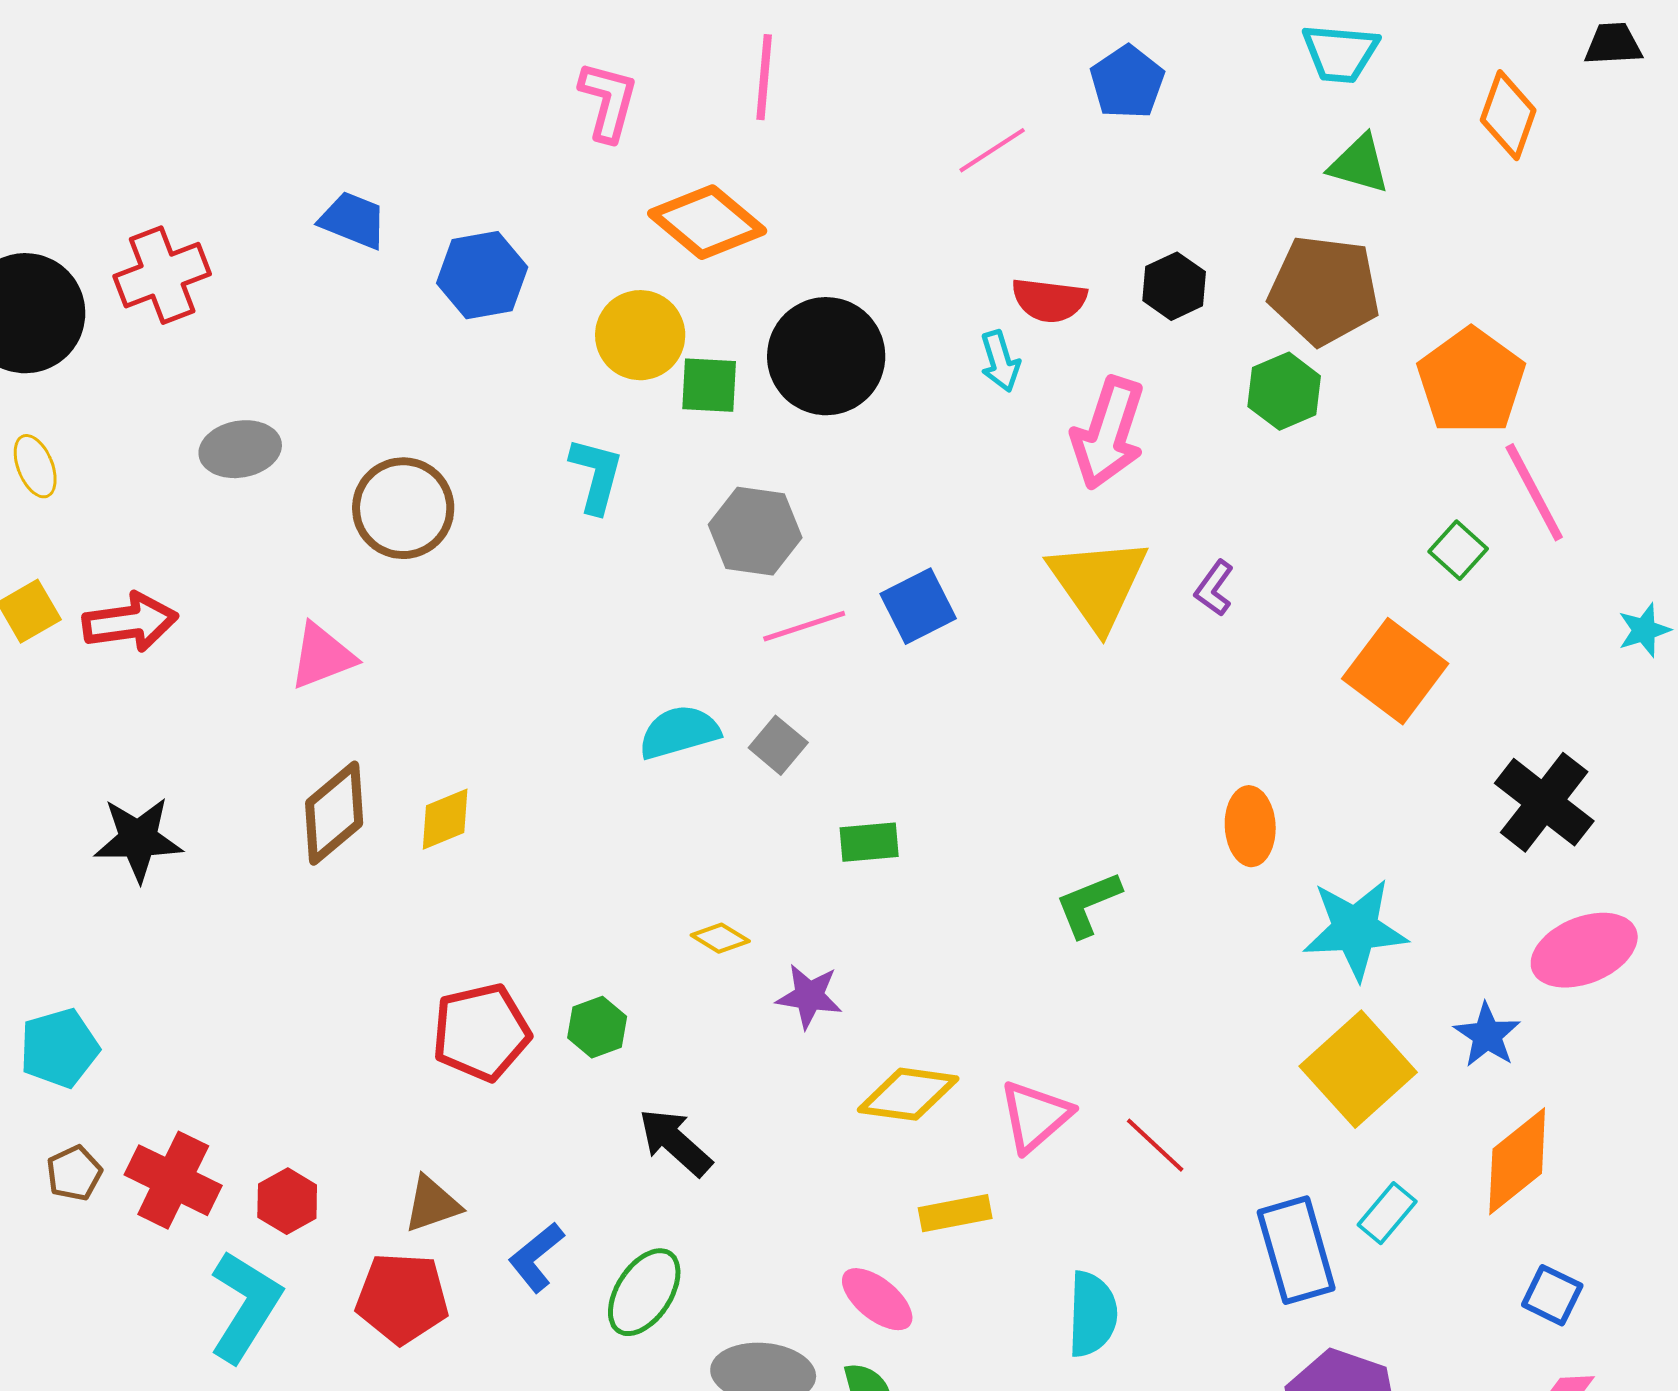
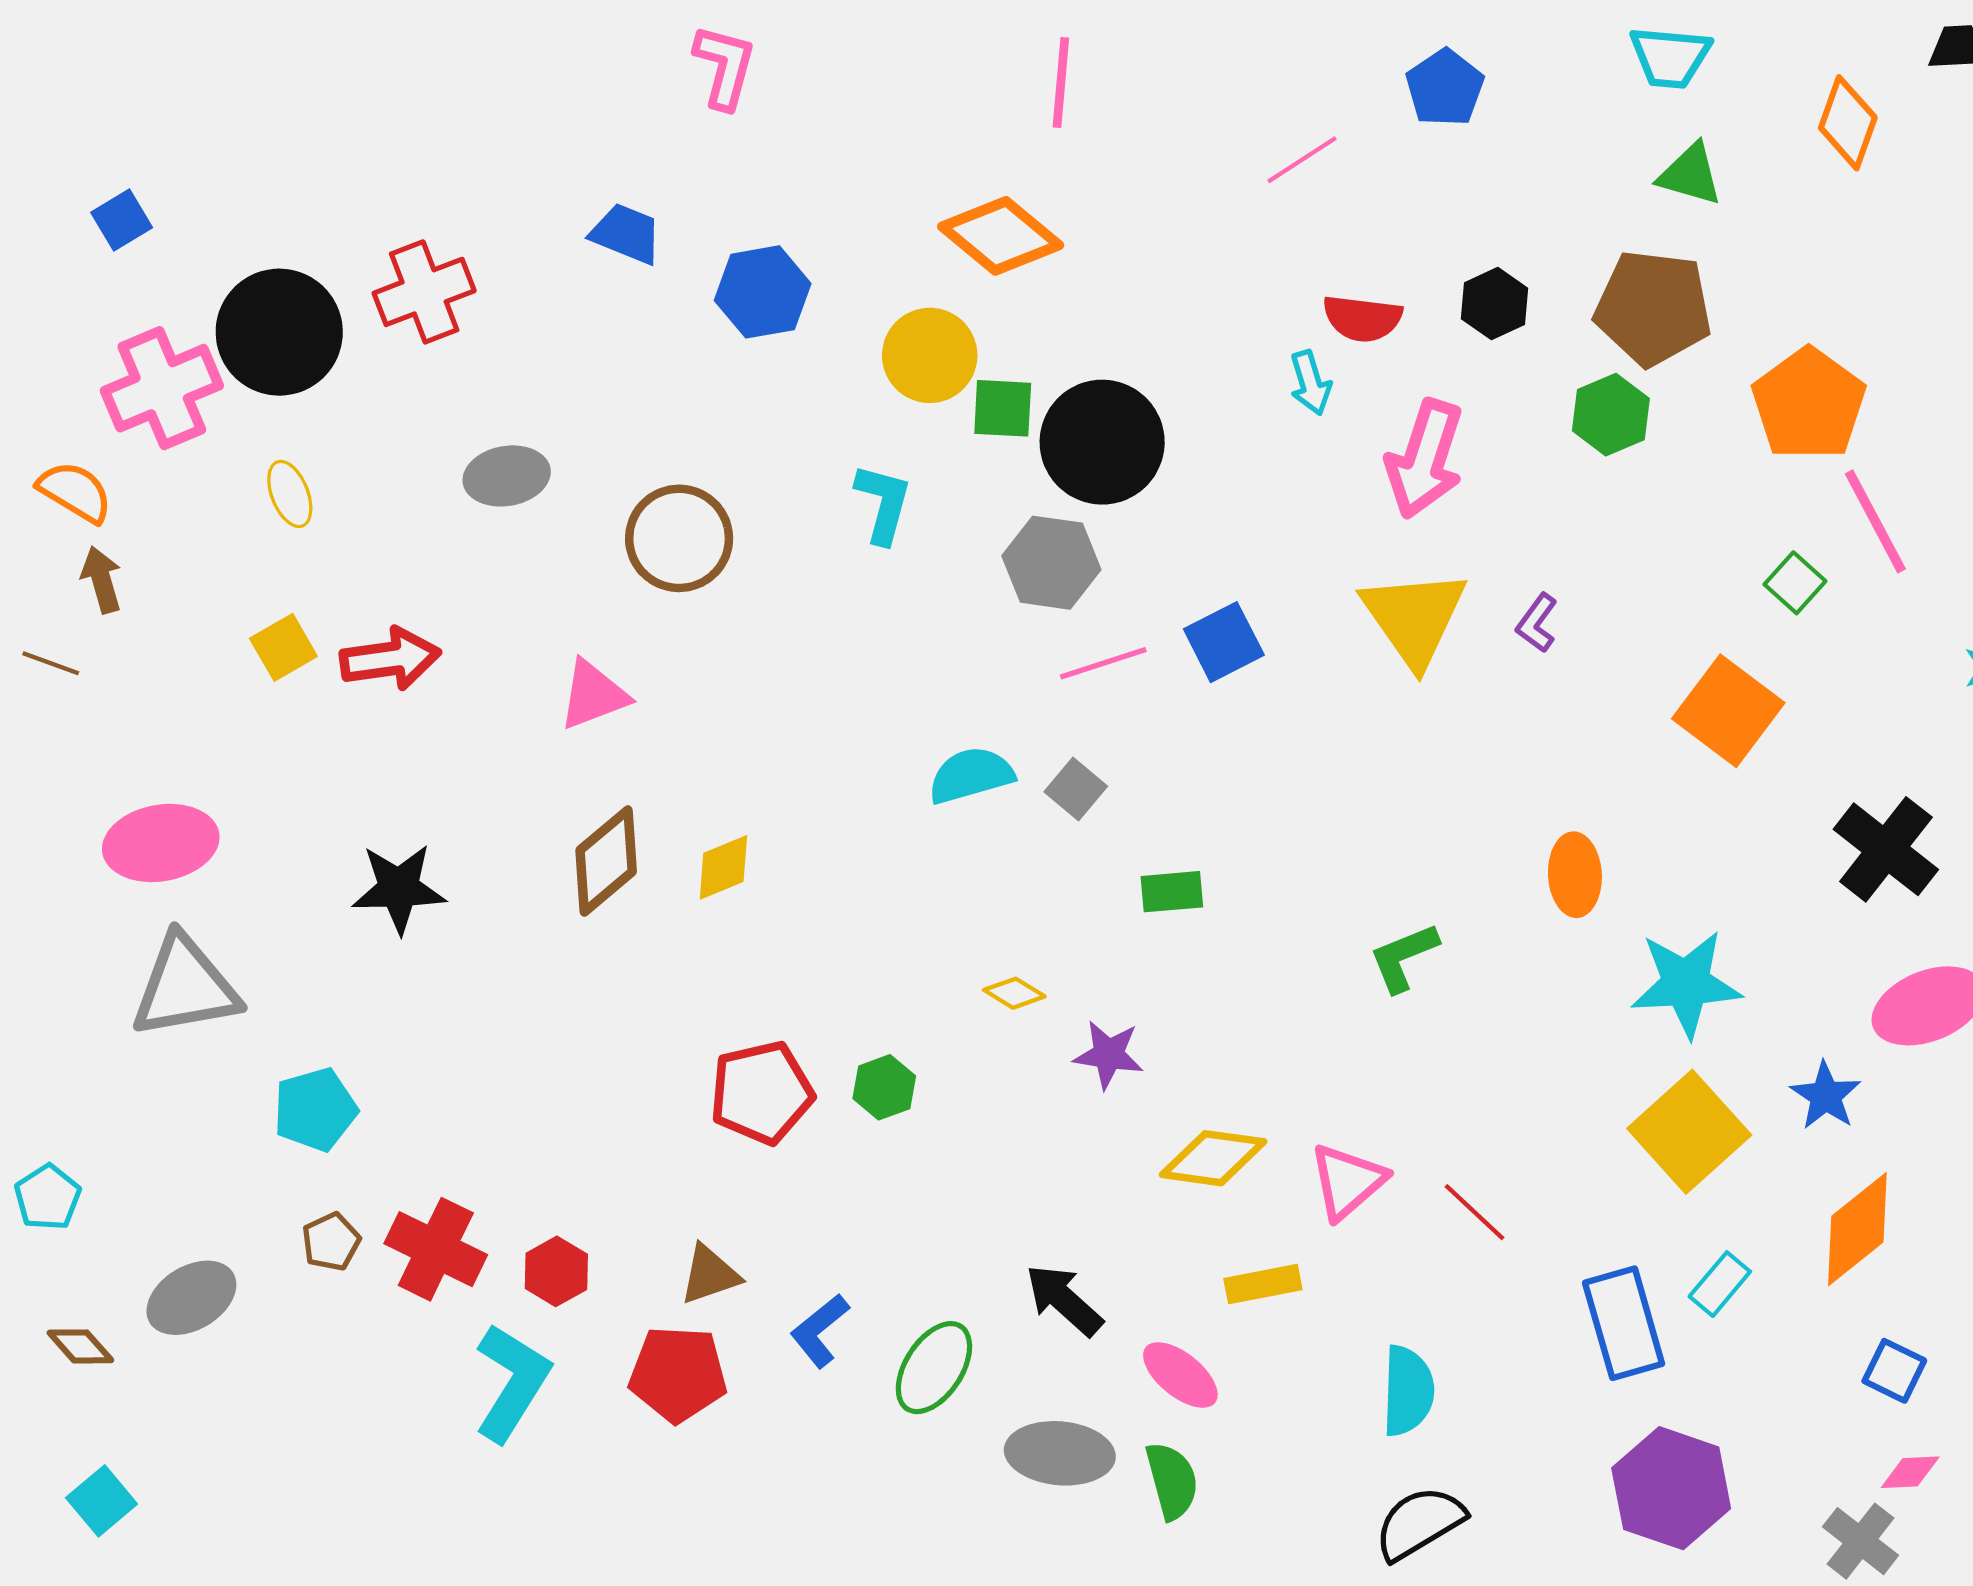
pink L-shape: (608, 101) -> (725, 67), moved
black circle: (826, 356) -> (1102, 442), moved
black arrow: (675, 1142) -> (1064, 1300), moved

